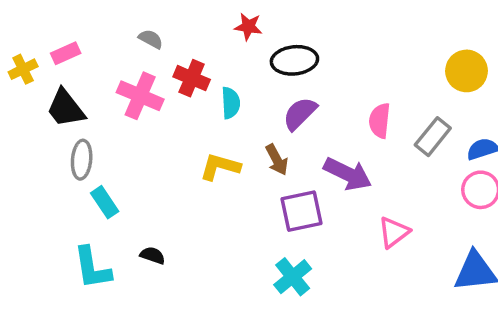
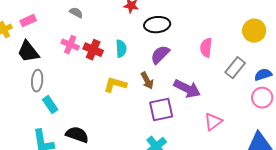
red cross: (192, 78) -> (93, 50), moved
pink cross: (140, 96) -> (70, 45), size x0.7
pink semicircle: (380, 121) -> (206, 48), moved
black semicircle: (153, 255) -> (77, 135), size x1.6

